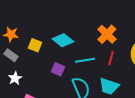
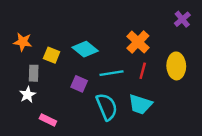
gray rectangle: (11, 55) -> (34, 73), moved, turned 56

